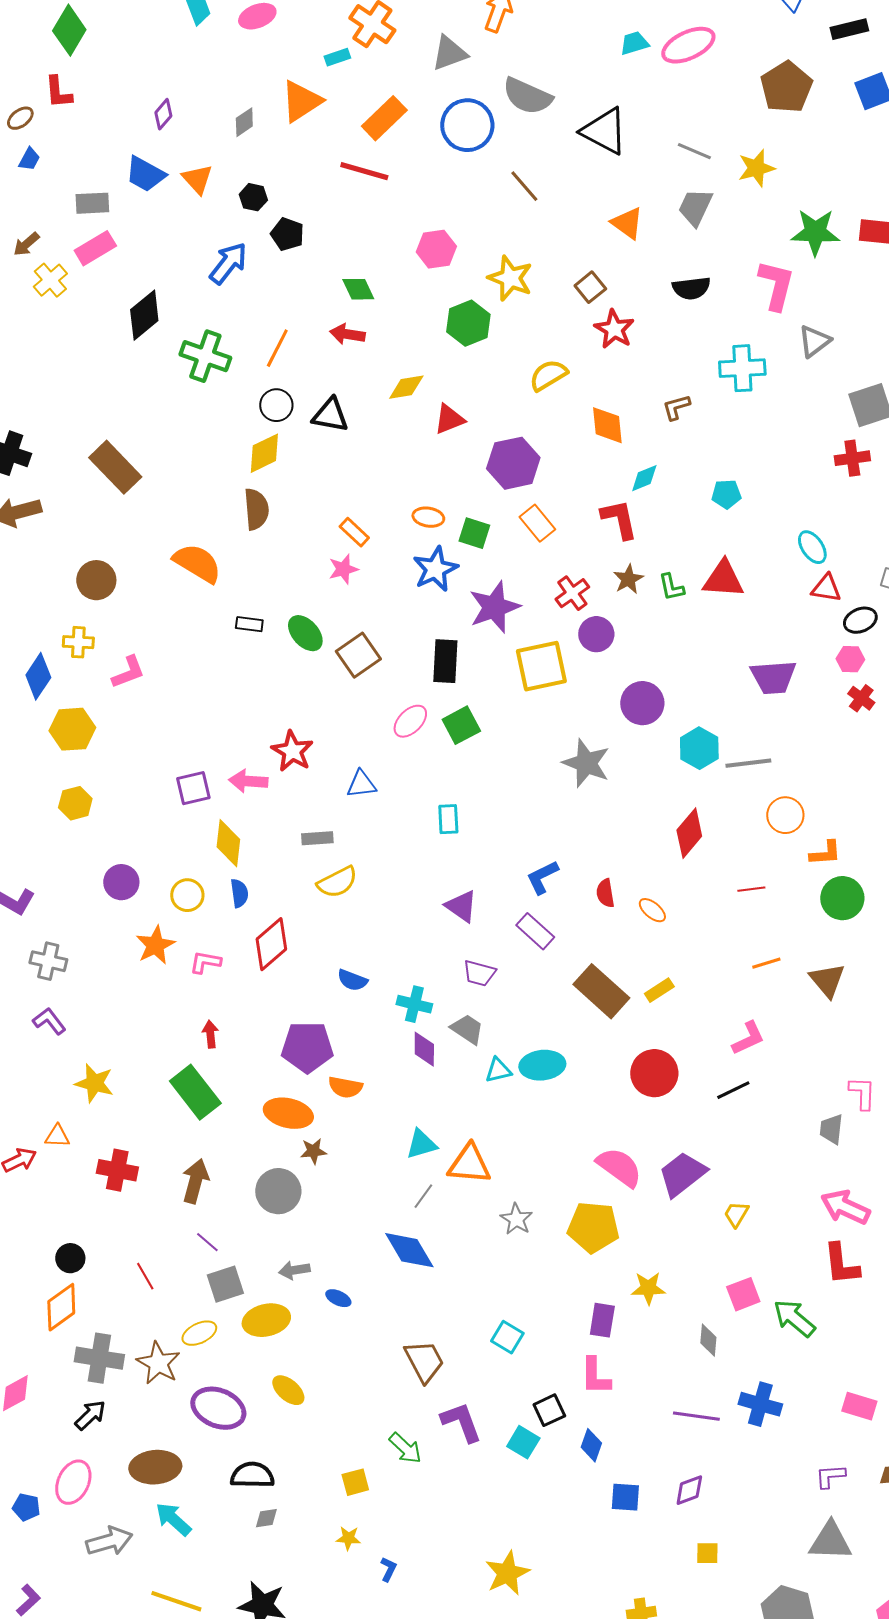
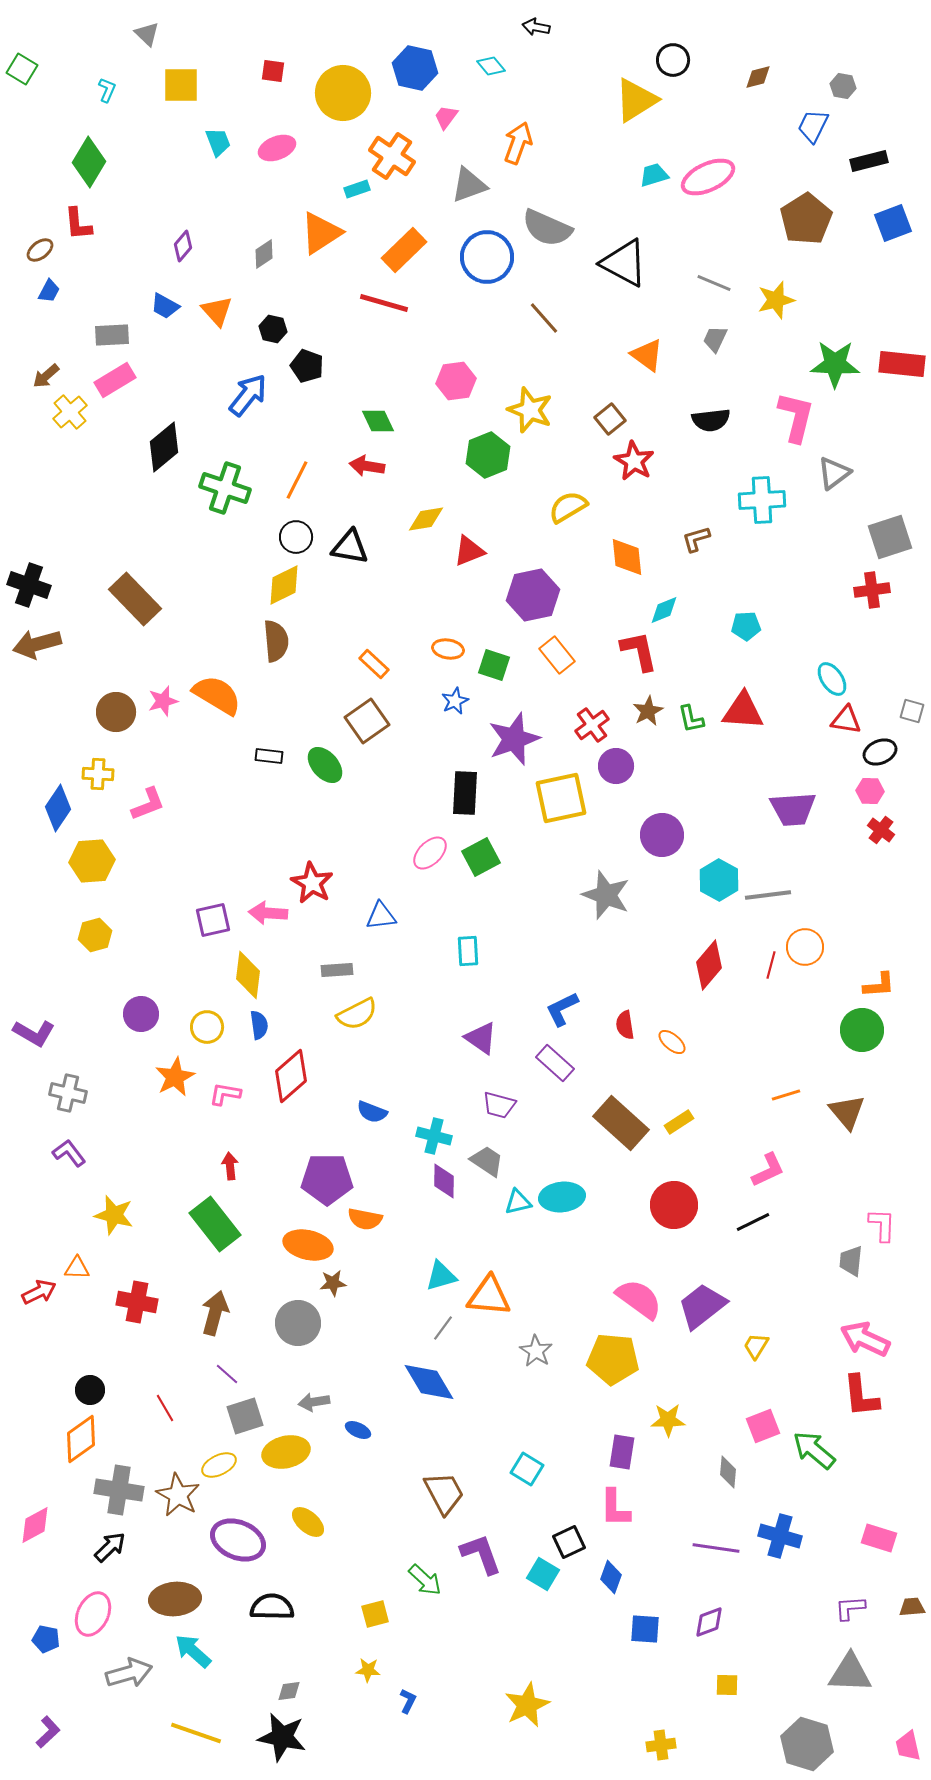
blue trapezoid: (145, 174) -> (165, 306), size x0.7
gray trapezoid: (695, 207) -> (715, 339), size x0.7
pink star: (343, 569) -> (163, 701), moved
blue star: (435, 569) -> (455, 701), size x0.6
brown square: (358, 655) -> (367, 721), moved
orange L-shape: (825, 853) -> (879, 985), moved
red line: (751, 889) -> (771, 965), moved, turned -68
gray diamond: (266, 1518) -> (289, 1691), moved

